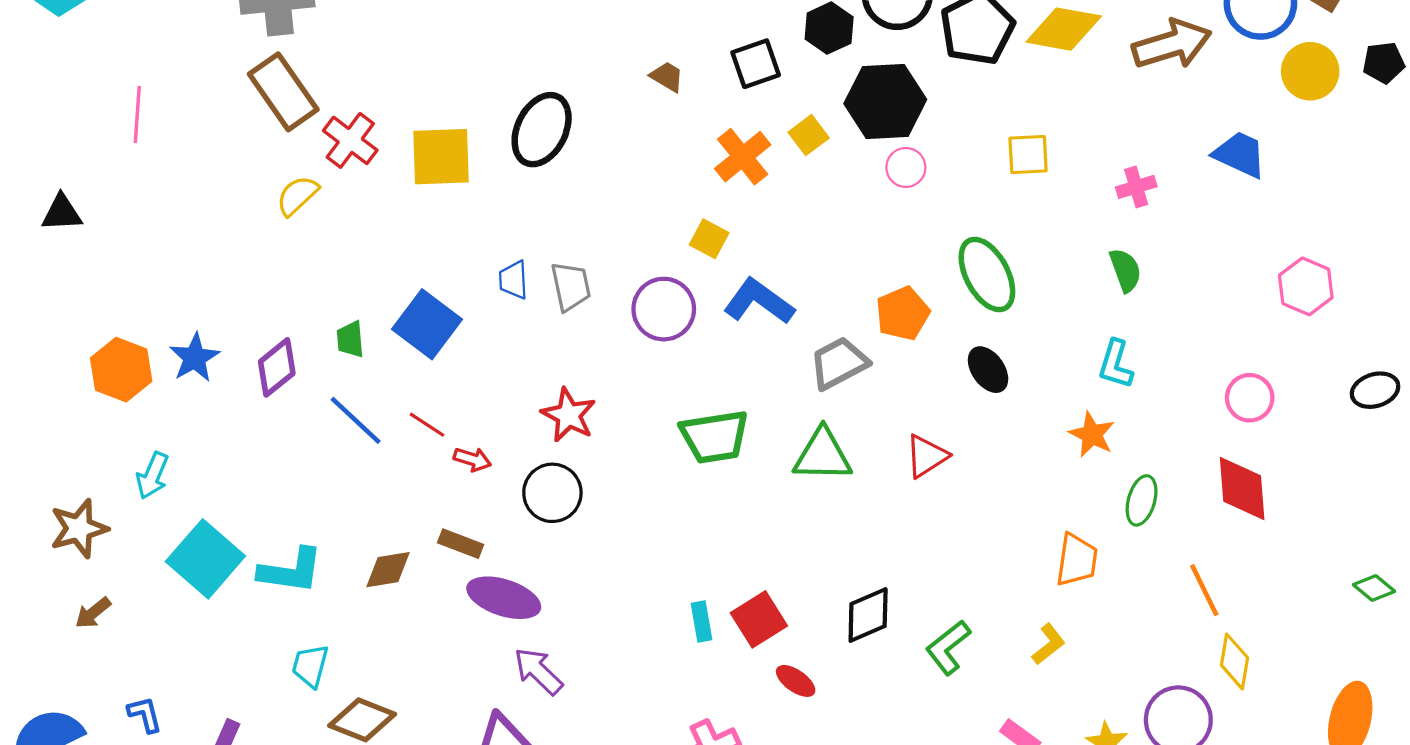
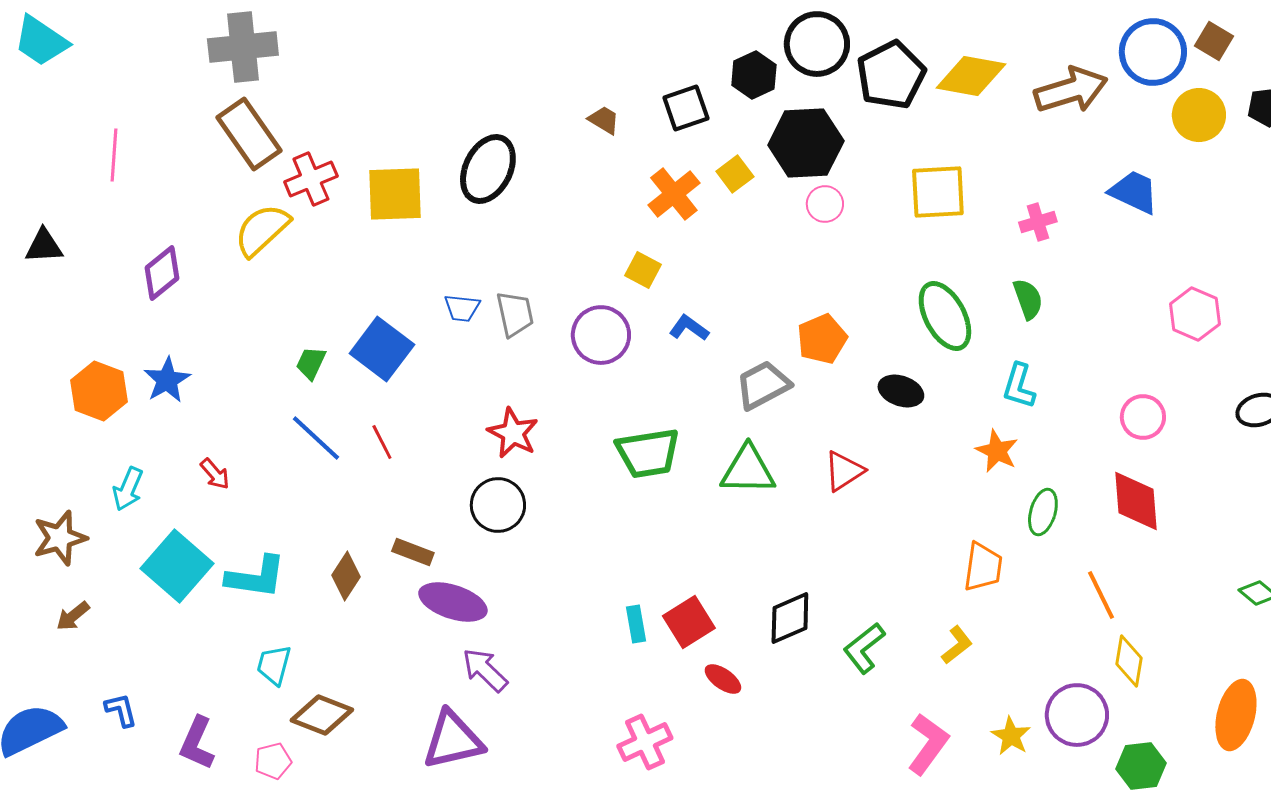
red cross: (350, 140) -> (311, 179), turned 30
yellow square: (1028, 154) -> (938, 192), size x1.4
yellow semicircle: (297, 196) -> (262, 230), size x1.4
green ellipse: (987, 274) -> (945, 316), moved
blue trapezoid: (513, 280) -> (462, 308), turned -81
blue L-shape: (759, 302) -> (689, 328), size x0.6
green trapezoid: (350, 339) -> (311, 363), turned 30
purple diamond: (277, 367) -> (162, 273), moved
black ellipse: (988, 370) -> (901, 391), turned -36
red line: (427, 425) -> (382, 442), turned 30
red arrow: (472, 459) -> (215, 474), moved, turned 32
brown diamond: (388, 570) -> (346, 576), turned -48

